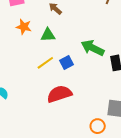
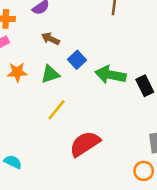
blue square: (67, 63) -> (77, 60), moved

